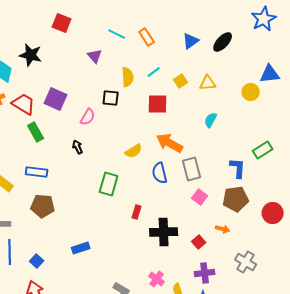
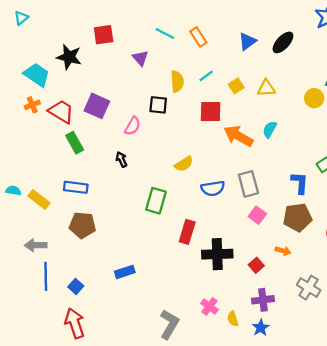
red square: (62, 23) -> (104, 35), moved, turned -30
orange arrow: (170, 143) -> (238, 136), moved
blue semicircle: (160, 173) -> (213, 188), turned -85
red rectangle: (137, 212) -> (187, 232), size x1.5

